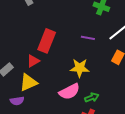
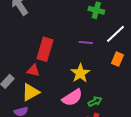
red triangle: (33, 61) -> (33, 70), turned 48
yellow star: (80, 68) -> (80, 73), turned -30

